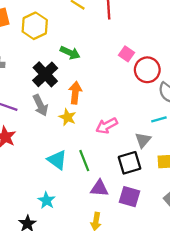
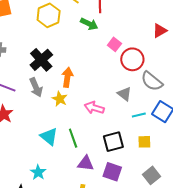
yellow hexagon: (35, 26) -> (49, 15), moved
green arrow: (70, 53) -> (89, 24), moved
cyan line: (159, 119) -> (139, 115), moved
pink arrow: (107, 126) -> (94, 108), turned 42
gray triangle: (143, 140) -> (124, 94), moved, turned -35

